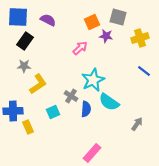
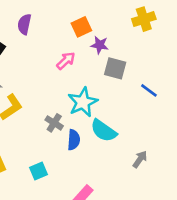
gray square: (118, 17) -> (115, 68), moved
purple semicircle: (48, 20) -> (24, 24), turned -105
yellow cross: (140, 38) -> (144, 19), moved
cyan square: (53, 112) -> (39, 171), moved

